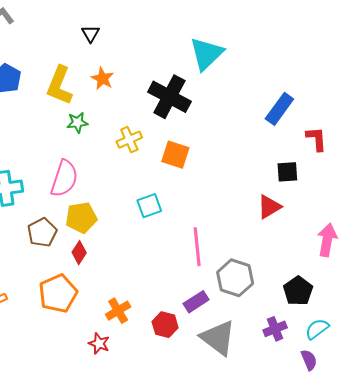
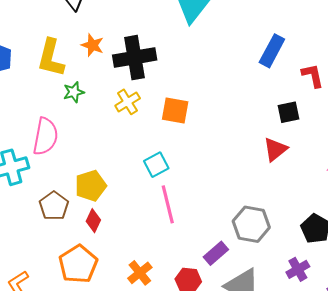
black cross: (169, 97) -> (135, 58), moved, turned -30
pink semicircle: (64, 178) -> (45, 136), moved
pink line: (197, 247) -> (168, 204), moved

